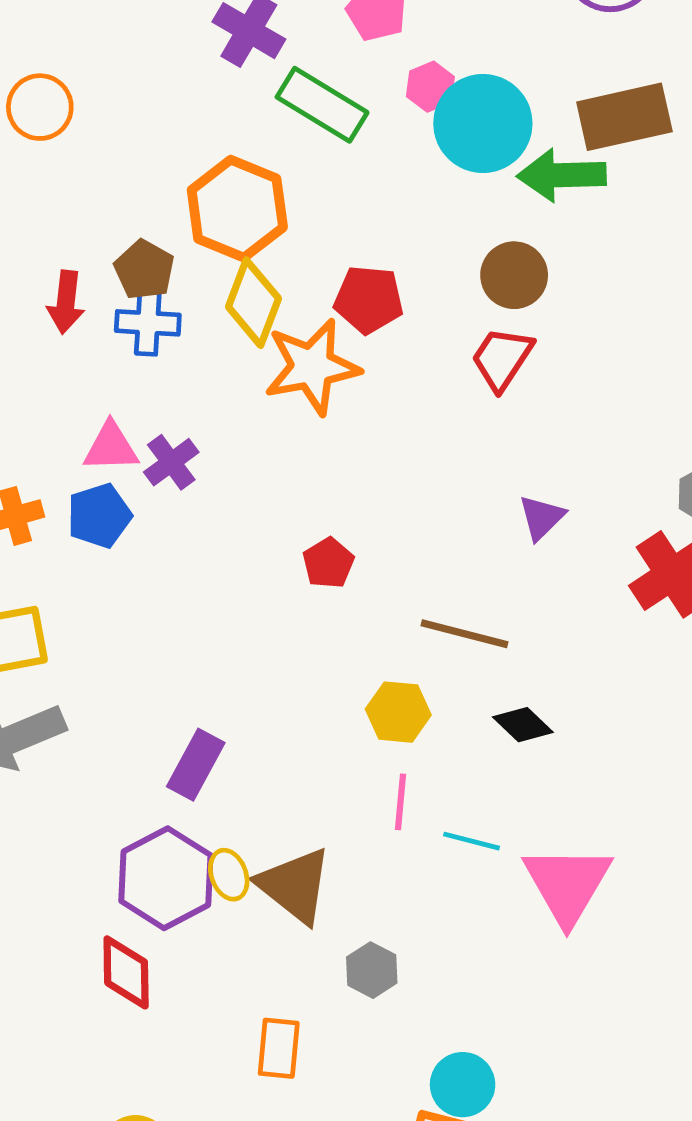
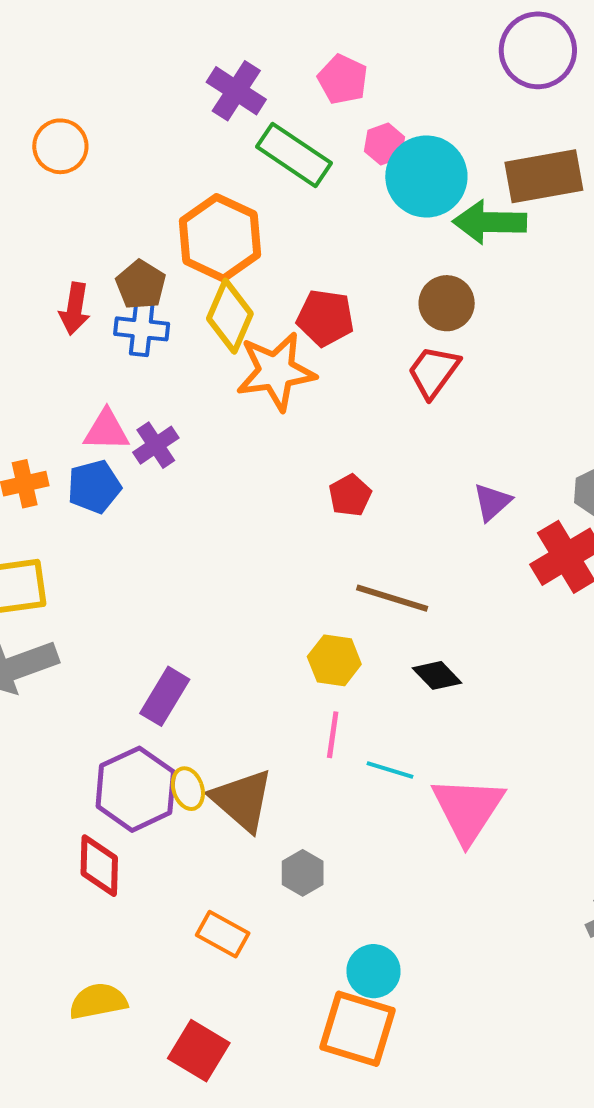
purple triangle: (542, 518) -> (492, 502), moved
red pentagon: (328, 563) -> (350, 495), moved
orange rectangle: (279, 1048) -> (223, 934), turned -69

